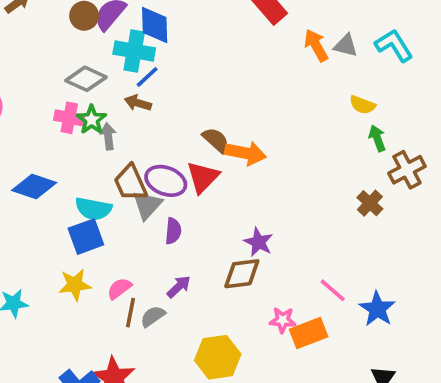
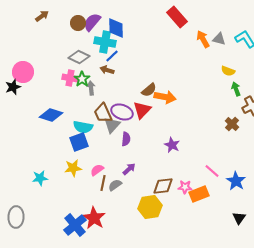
brown semicircle: (216, 140) -> (149, 90), turned 98
brown diamond: (242, 274) -> (163, 186), moved

